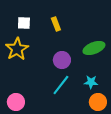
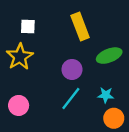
yellow rectangle: (56, 24) -> (80, 27), moved, size x1.6
pink circle: (16, 102) -> (19, 105), moved

